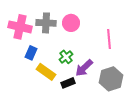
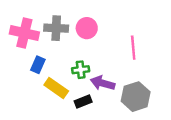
green cross: (66, 57) -> (81, 70), turned 32
purple arrow: (84, 68) -> (103, 83), turned 60

